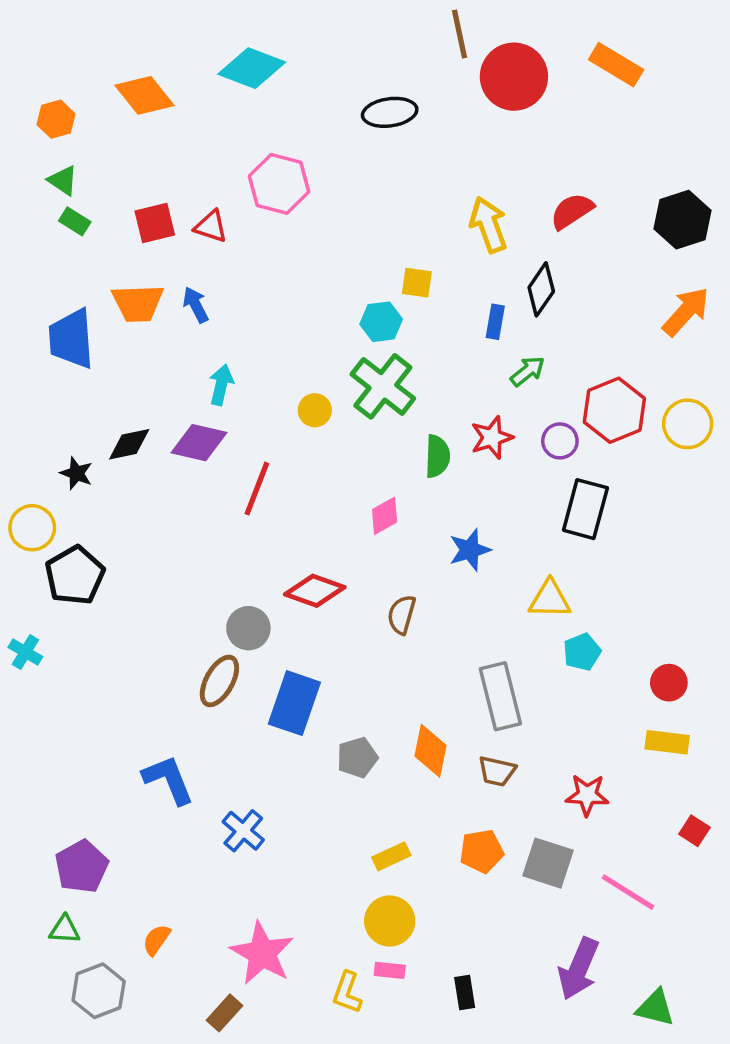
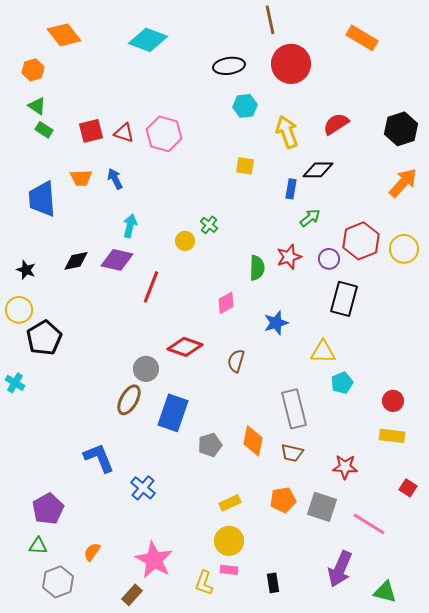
red circle: (514, 77) -> (291, 64), moved
orange diamond: (145, 95) -> (64, 35), moved
pink hexagon: (279, 184) -> (164, 134), moved
black diamond: (541, 289) -> (318, 170), turned 56
orange trapezoid: (138, 303) -> (81, 178), size x0.7
cyan hexagon: (381, 322) -> (245, 106), moved
green cross: (383, 386) -> (209, 225), moved, size x0.5
black star: (76, 473) -> (26, 270), moved

